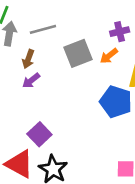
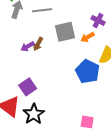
purple cross: (120, 32) -> (98, 20), turned 32
brown arrow: (28, 59) -> (38, 44), moved

